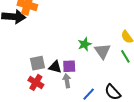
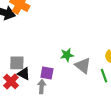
gray triangle: (103, 51) -> (83, 66), turned -30
black triangle: (55, 67) -> (24, 74), moved

